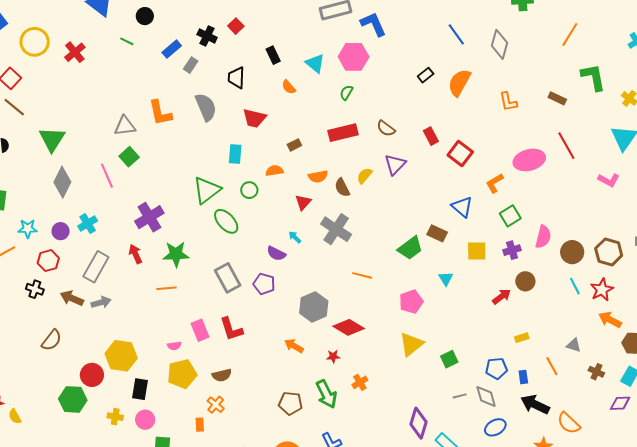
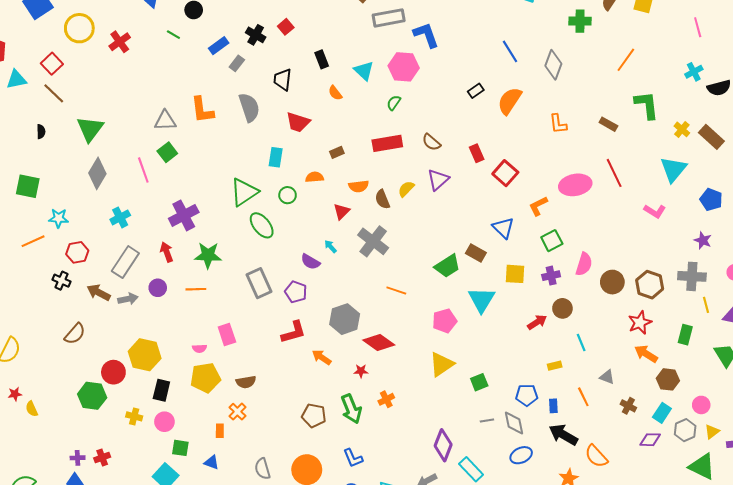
purple circle: (61, 231) -> (158, 288), moved
cyan triangle: (446, 279) -> (481, 300), size x1.8
cyan line: (575, 286) -> (581, 343), moved
red L-shape: (231, 329) -> (294, 332), moved, turned -92

